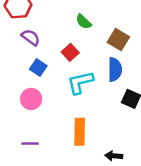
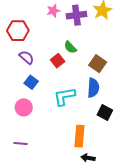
red square: (70, 52) -> (58, 61), moved
orange rectangle: (80, 132) -> (79, 136), moved

